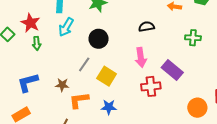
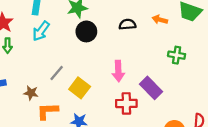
black semicircle: (146, 27) -> (127, 24), moved
black circle: (99, 39) -> (86, 31), moved

